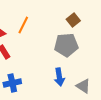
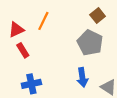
gray pentagon: (66, 45) -> (90, 43), turned 30

